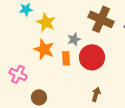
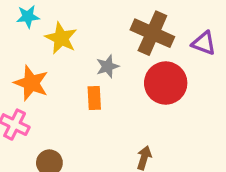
orange star: (44, 49) -> (31, 83), moved
red circle: (92, 57) -> (166, 83), moved

